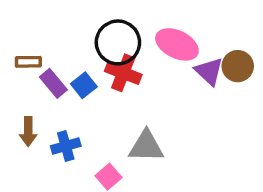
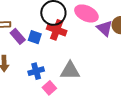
blue square: (84, 85) -> (35, 37), turned -32
blue cross: (66, 146) -> (36, 71), moved

